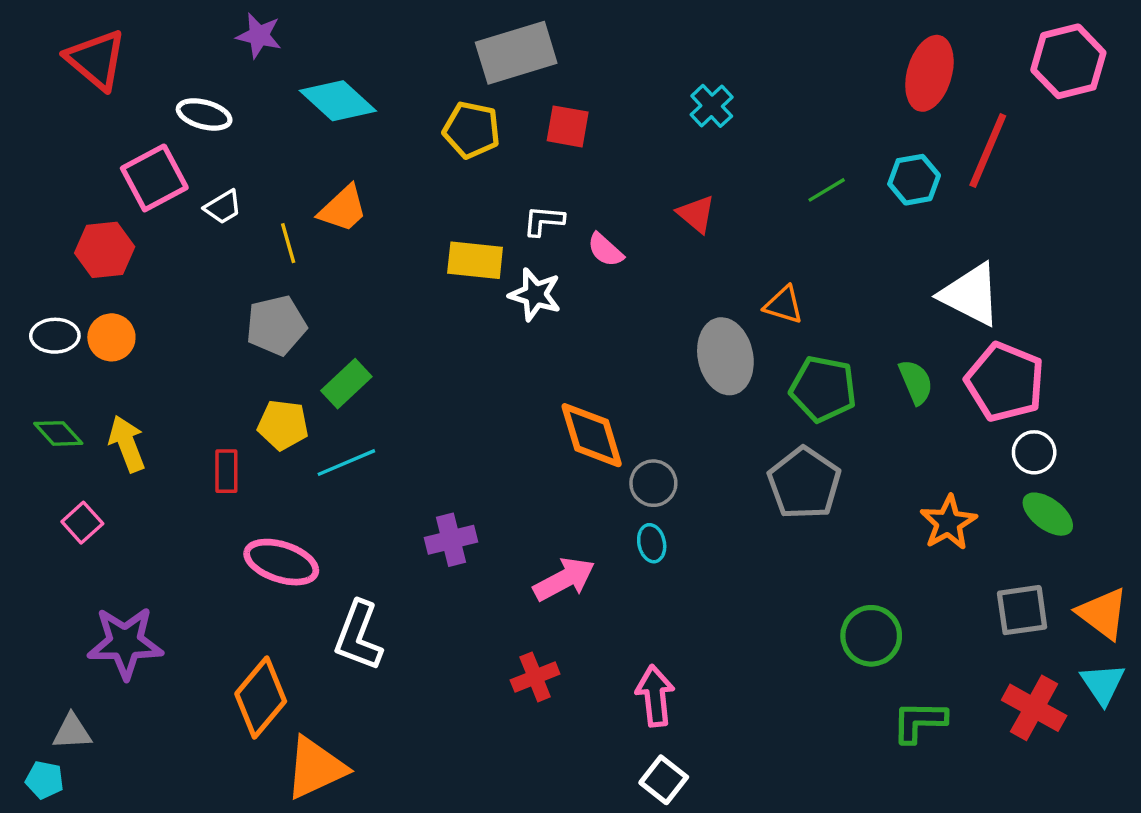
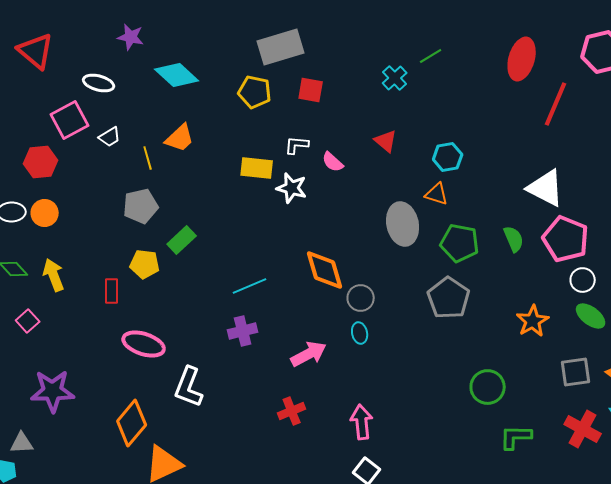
cyan hexagon: (914, 180) -> (448, 157), moved
green line: (827, 190) -> (431, 56), moved
cyan line: (346, 463) -> (250, 286), moved

